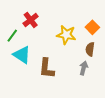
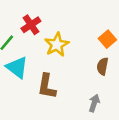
yellow star: (66, 35) -> (57, 45), moved, turned 30
gray arrow: (84, 68) -> (94, 103), moved

